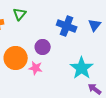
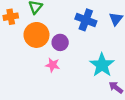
orange circle: (16, 58) -> (36, 35), moved

